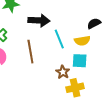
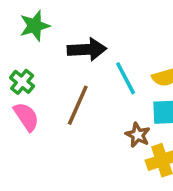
brown line: (30, 52) -> (78, 105), turned 40

